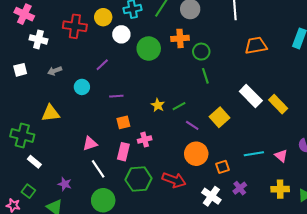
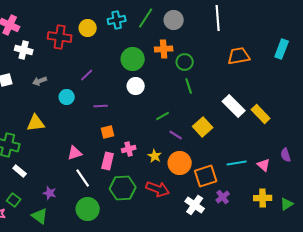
white circle: (121, 34) -> (136, 86), moved
yellow star: (158, 105) -> (155, 156), moved
orange square: (223, 167) -> (206, 176), size x1.6

